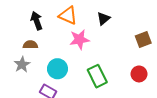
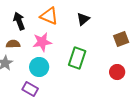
pink star: (79, 39) -> (42, 42), moved
green rectangle: (97, 76) -> (77, 58), moved, turned 45

